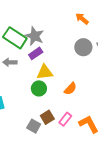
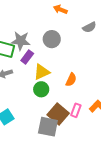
gray circle: (83, 47) -> (52, 39), moved
brown square: (47, 117) -> (58, 114), size x1.5
gray square: (34, 126) -> (48, 127), size x1.5

